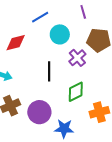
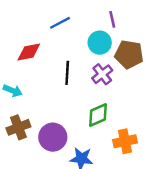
cyan circle: (60, 34) -> (100, 43), moved
black line: (49, 71) -> (67, 73), moved

